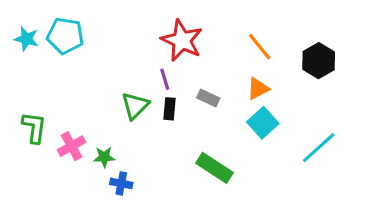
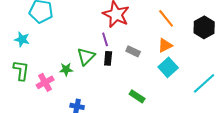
cyan star: (26, 39) -> (22, 39), moved
green star: (104, 157) -> (66, 69), moved
green rectangle: (215, 168) -> (137, 96), size x0.7

